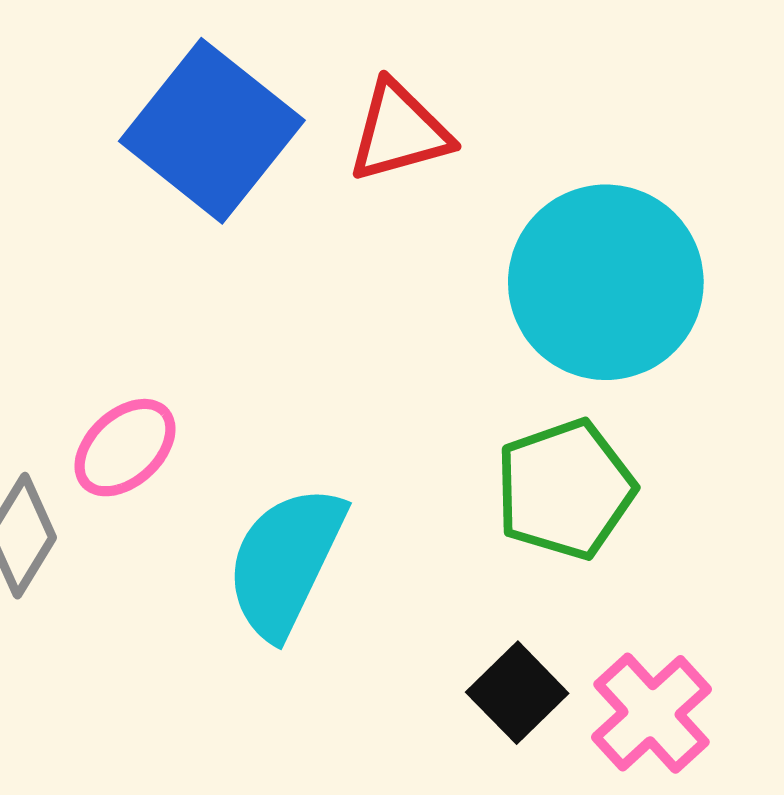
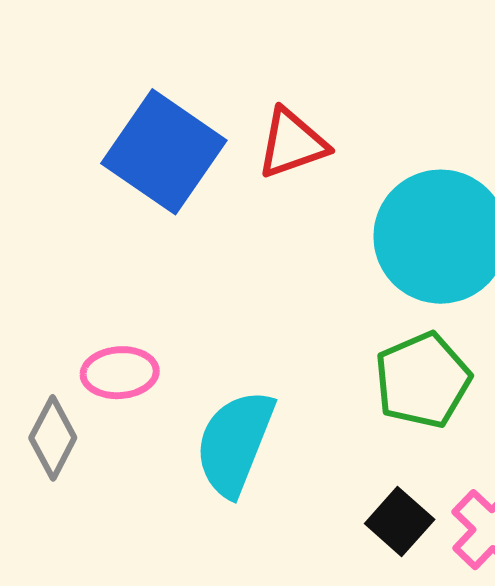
pink ellipse: (125, 448) -> (120, 373), turned 42

